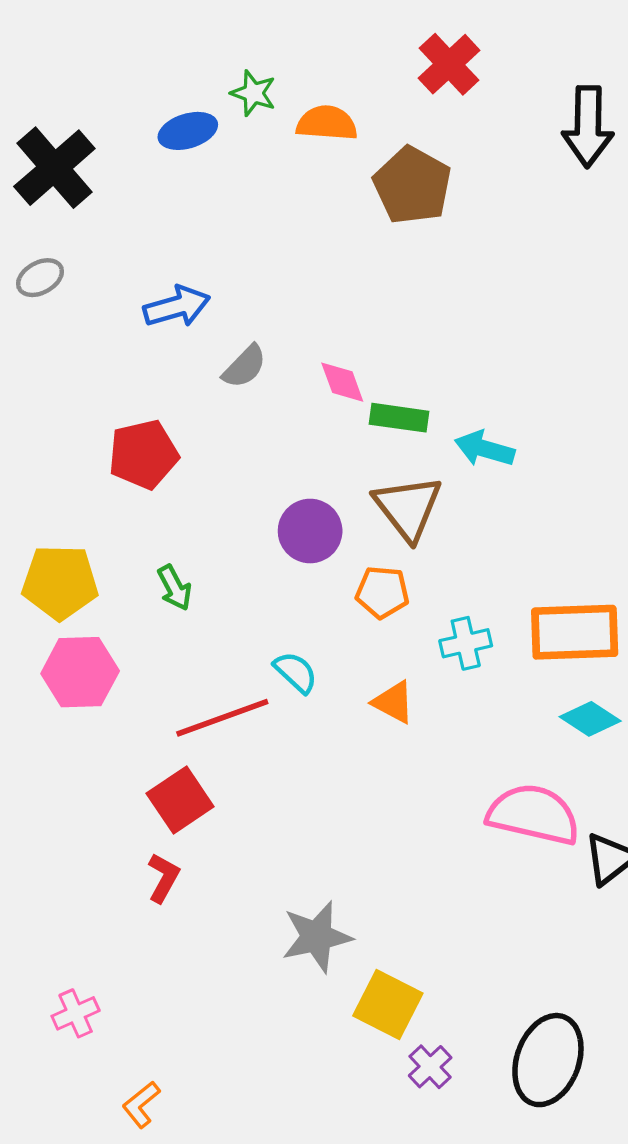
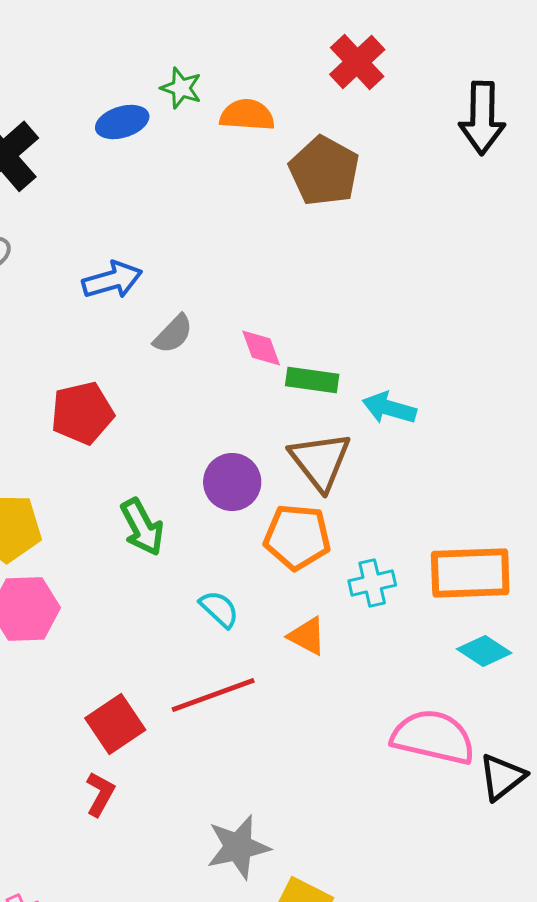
green arrow: (174, 588) -> (142, 527), moved, size x1.4
orange pentagon: (382, 592) -> (297, 537), size x1.4
red line: (222, 718) -> (213, 695), moved

